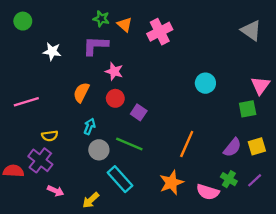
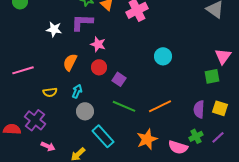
white star: (52, 52) -> (54, 29), moved
cyan circle: (205, 83) -> (163, 56), moved
yellow semicircle: (50, 136) -> (50, 92), moved
green line: (129, 144) -> (124, 106), moved
orange line: (187, 144) -> (160, 106), turned 40
yellow square: (257, 146) -> (220, 108), turned 35
purple semicircle: (232, 147) -> (199, 109), turned 144
green cross: (229, 179) -> (196, 136), turned 32

